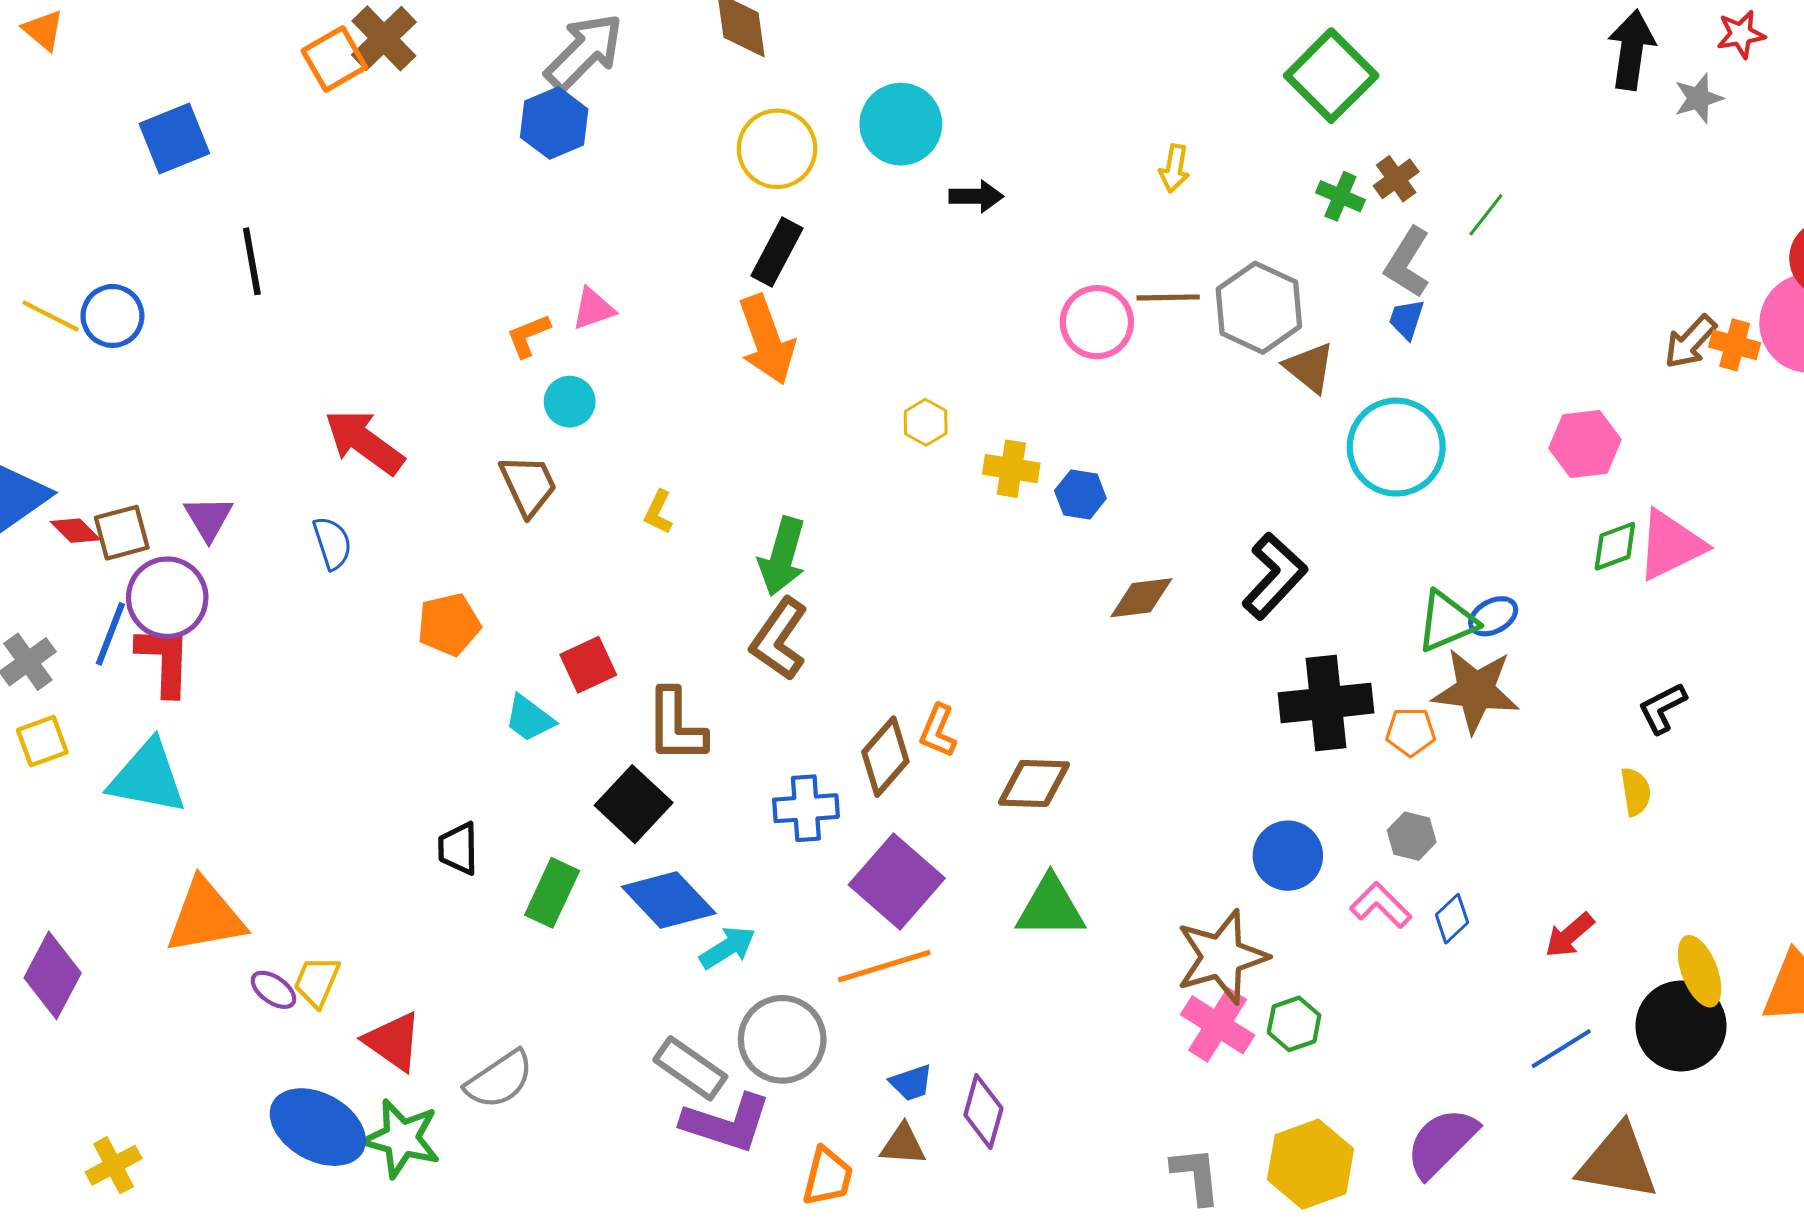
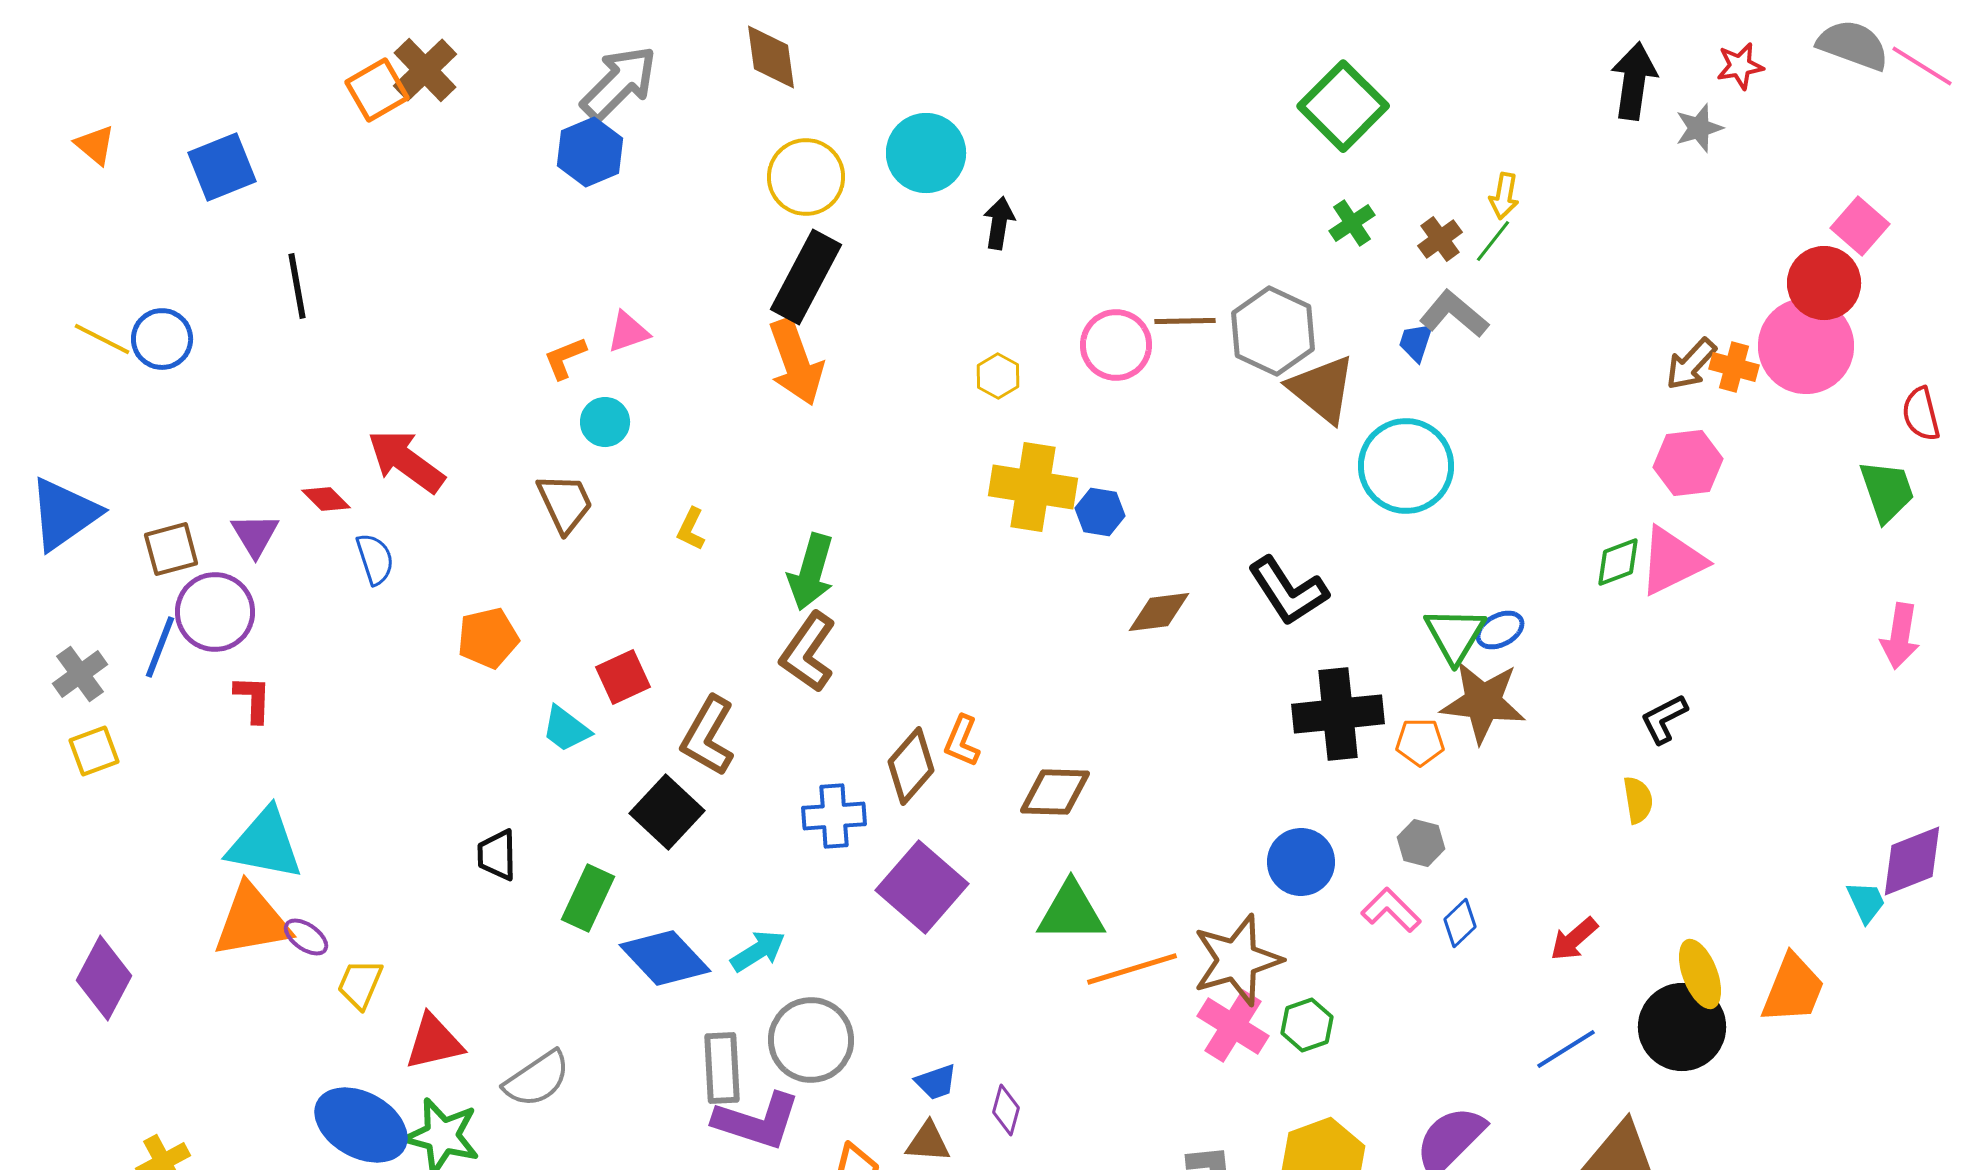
orange triangle: (43, 30) -> (95, 145), moved
yellow arrow: (1174, 168) -> (1504, 196), moved
brown cross: (1396, 179) -> (1440, 239), moved
black arrow: (976, 196) -> (999, 223), turned -81
green cross: (1340, 196) -> (1352, 223), turned 33
black rectangle: (777, 252) -> (806, 277), size x1.4
gray L-shape: (1408, 262) -> (1454, 314), moved, turned 98
brown triangle: (1309, 368) -> (1322, 389), size x1.4
yellow hexagon: (926, 422) -> (998, 376), moved
pink hexagon: (1585, 444) -> (1688, 463), moved
yellow cross: (1011, 469) -> (1033, 487), size x1.6
red diamond: (75, 531) -> (326, 499), moved
black L-shape: (1274, 576) -> (1288, 591), turned 104
green triangle: (1447, 621) -> (1455, 635), turned -36
red L-shape: (164, 661) -> (253, 699), moved, size x0.7
brown L-shape: (676, 726) -> (708, 736), turned 30
cyan triangle: (148, 777) -> (265, 844), moved
blue diamond: (669, 900) -> (665, 958), moved
orange line: (884, 966) -> (1132, 969), moved
purple ellipse: (273, 990) -> (306, 937), moved
red triangle: (393, 1041) -> (434, 1042), turned -48
gray rectangle: (690, 1068) -> (722, 1068), turned 52
purple diamond: (983, 1112) -> (1006, 1110), size x0.7

